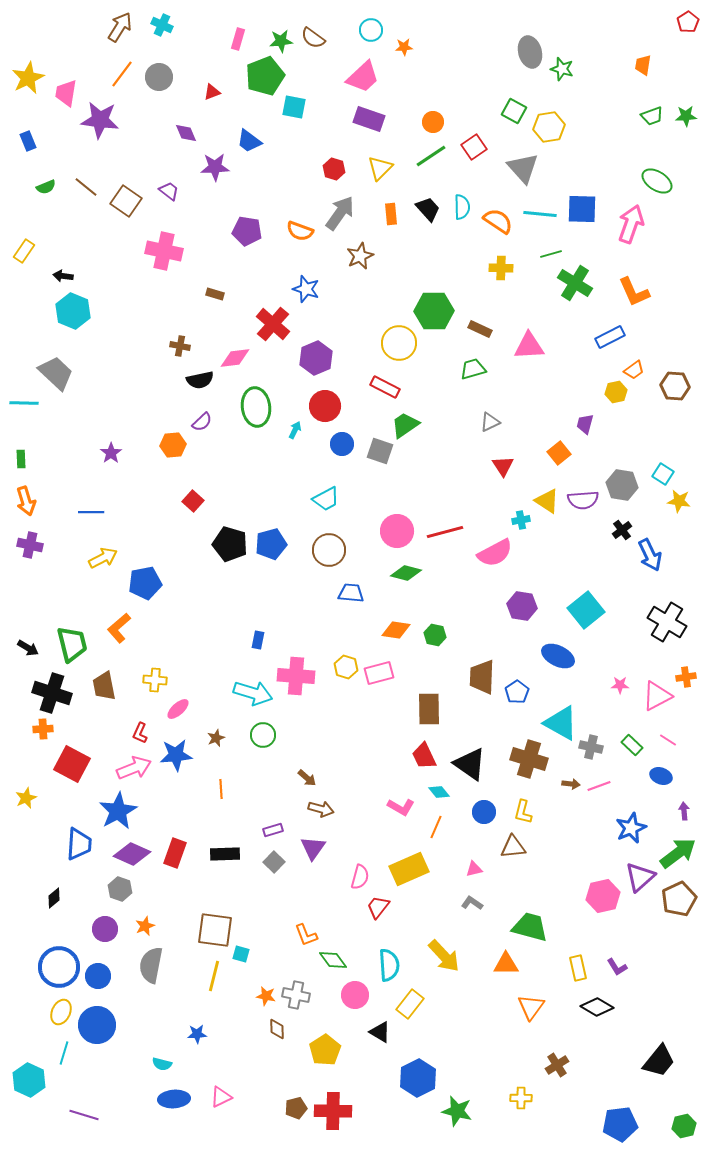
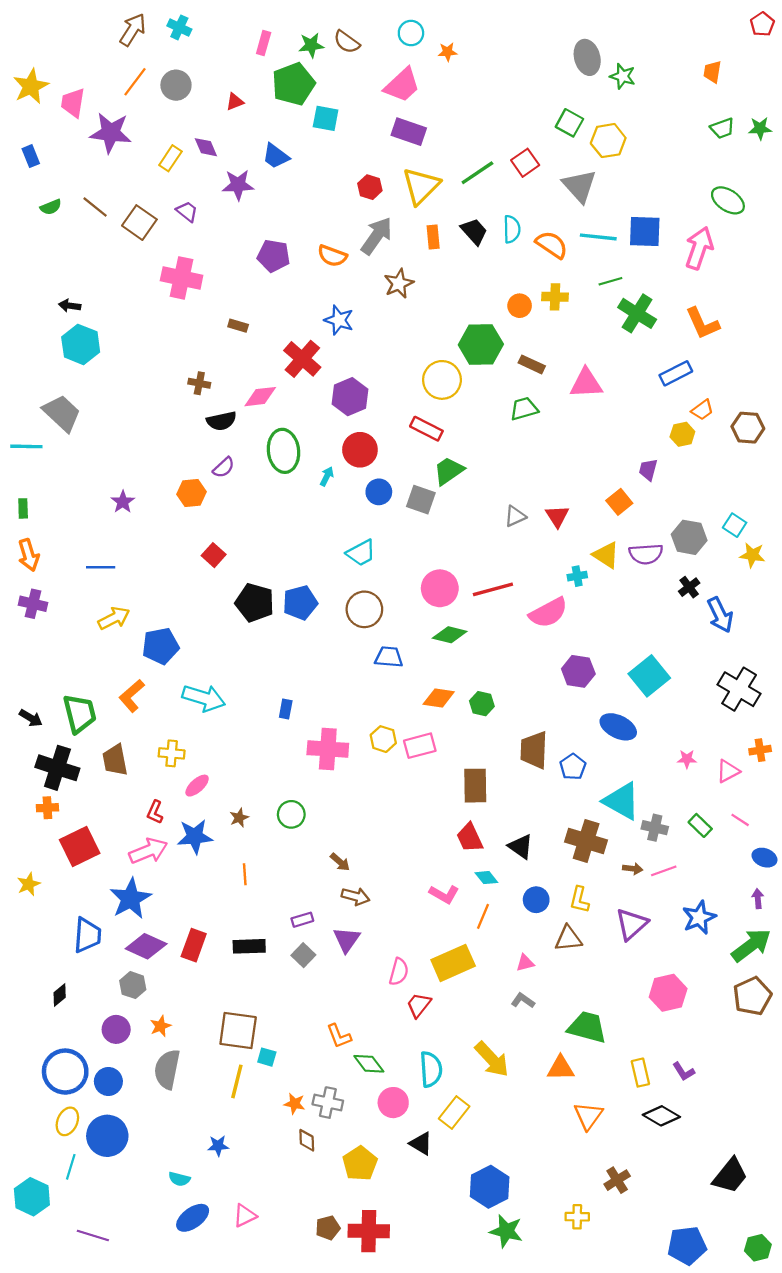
orange circle: (433, 122) -> (520, 306), moved
yellow triangle: (380, 168) -> (421, 186), size x1.4
yellow rectangle: (24, 251) -> (170, 158), moved
gray triangle: (490, 422) -> (515, 516), moved
cyan arrow: (253, 693) -> (204, 698), moved
pink triangle: (657, 696) -> (728, 771), size x0.7
red square: (72, 764) -> (80, 847), turned 36
black triangle: (470, 764) -> (521, 847), size x0.7
blue ellipse: (661, 776) -> (764, 858), moved
purple triangle: (640, 877) -> (632, 924), moved
blue hexagon: (418, 1078) -> (490, 1187), moved
blue ellipse: (174, 1099) -> (193, 1218), turned -32

